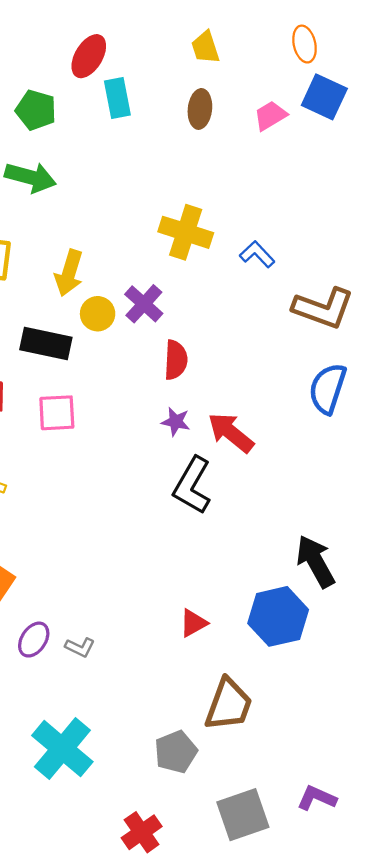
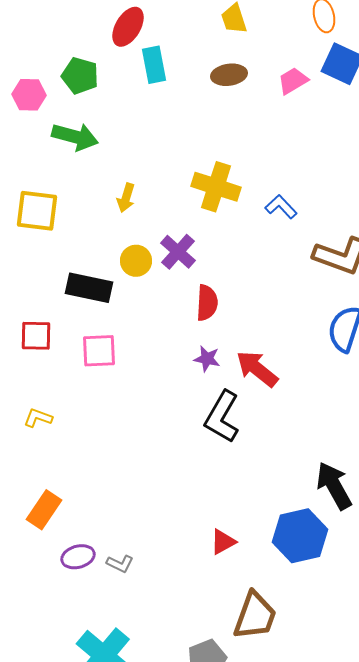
brown ellipse: (200, 109) -> (229, 75), turned 76
yellow arrow: (69, 273) -> (126, 198), moved, size x0.7
purple ellipse: (34, 640) -> (78, 557), turned 40

